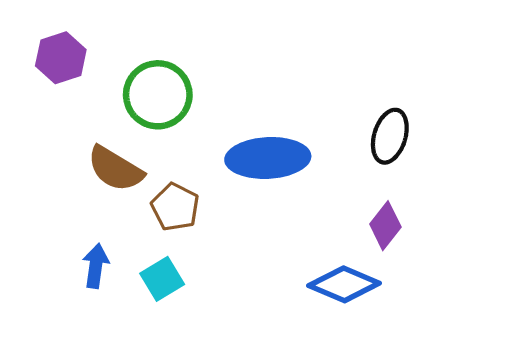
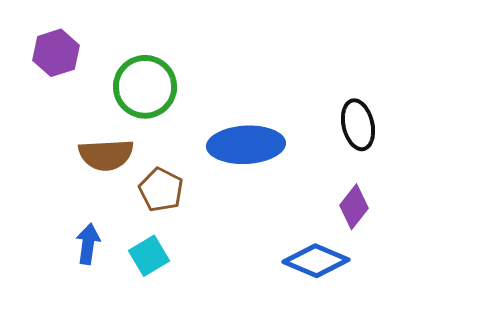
black ellipse: (390, 136) -> (358, 125), turned -30
brown semicircle: (115, 169) -> (106, 155), turned -34

